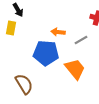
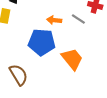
gray line: (81, 40) -> (78, 19), moved, turned 64

